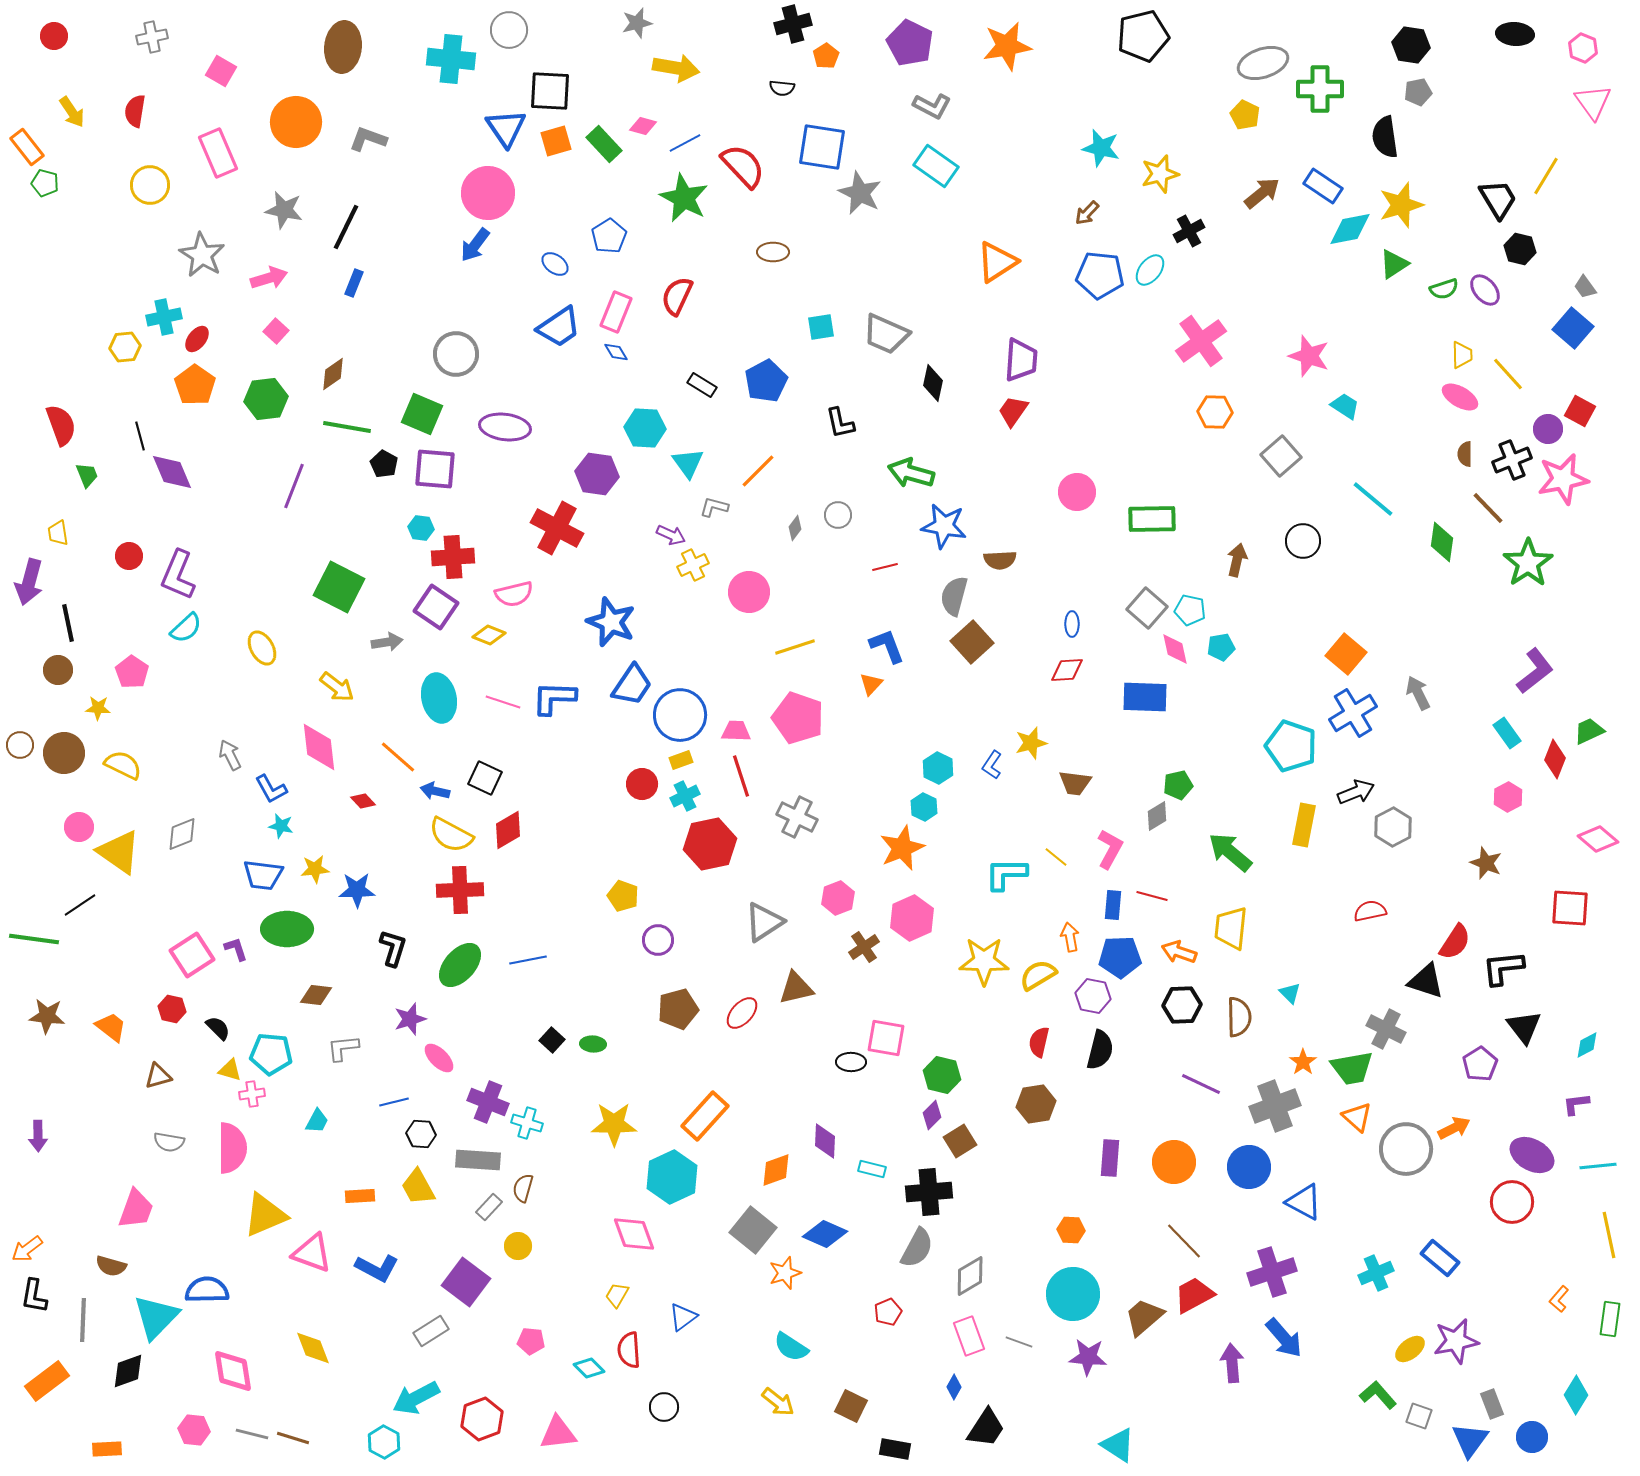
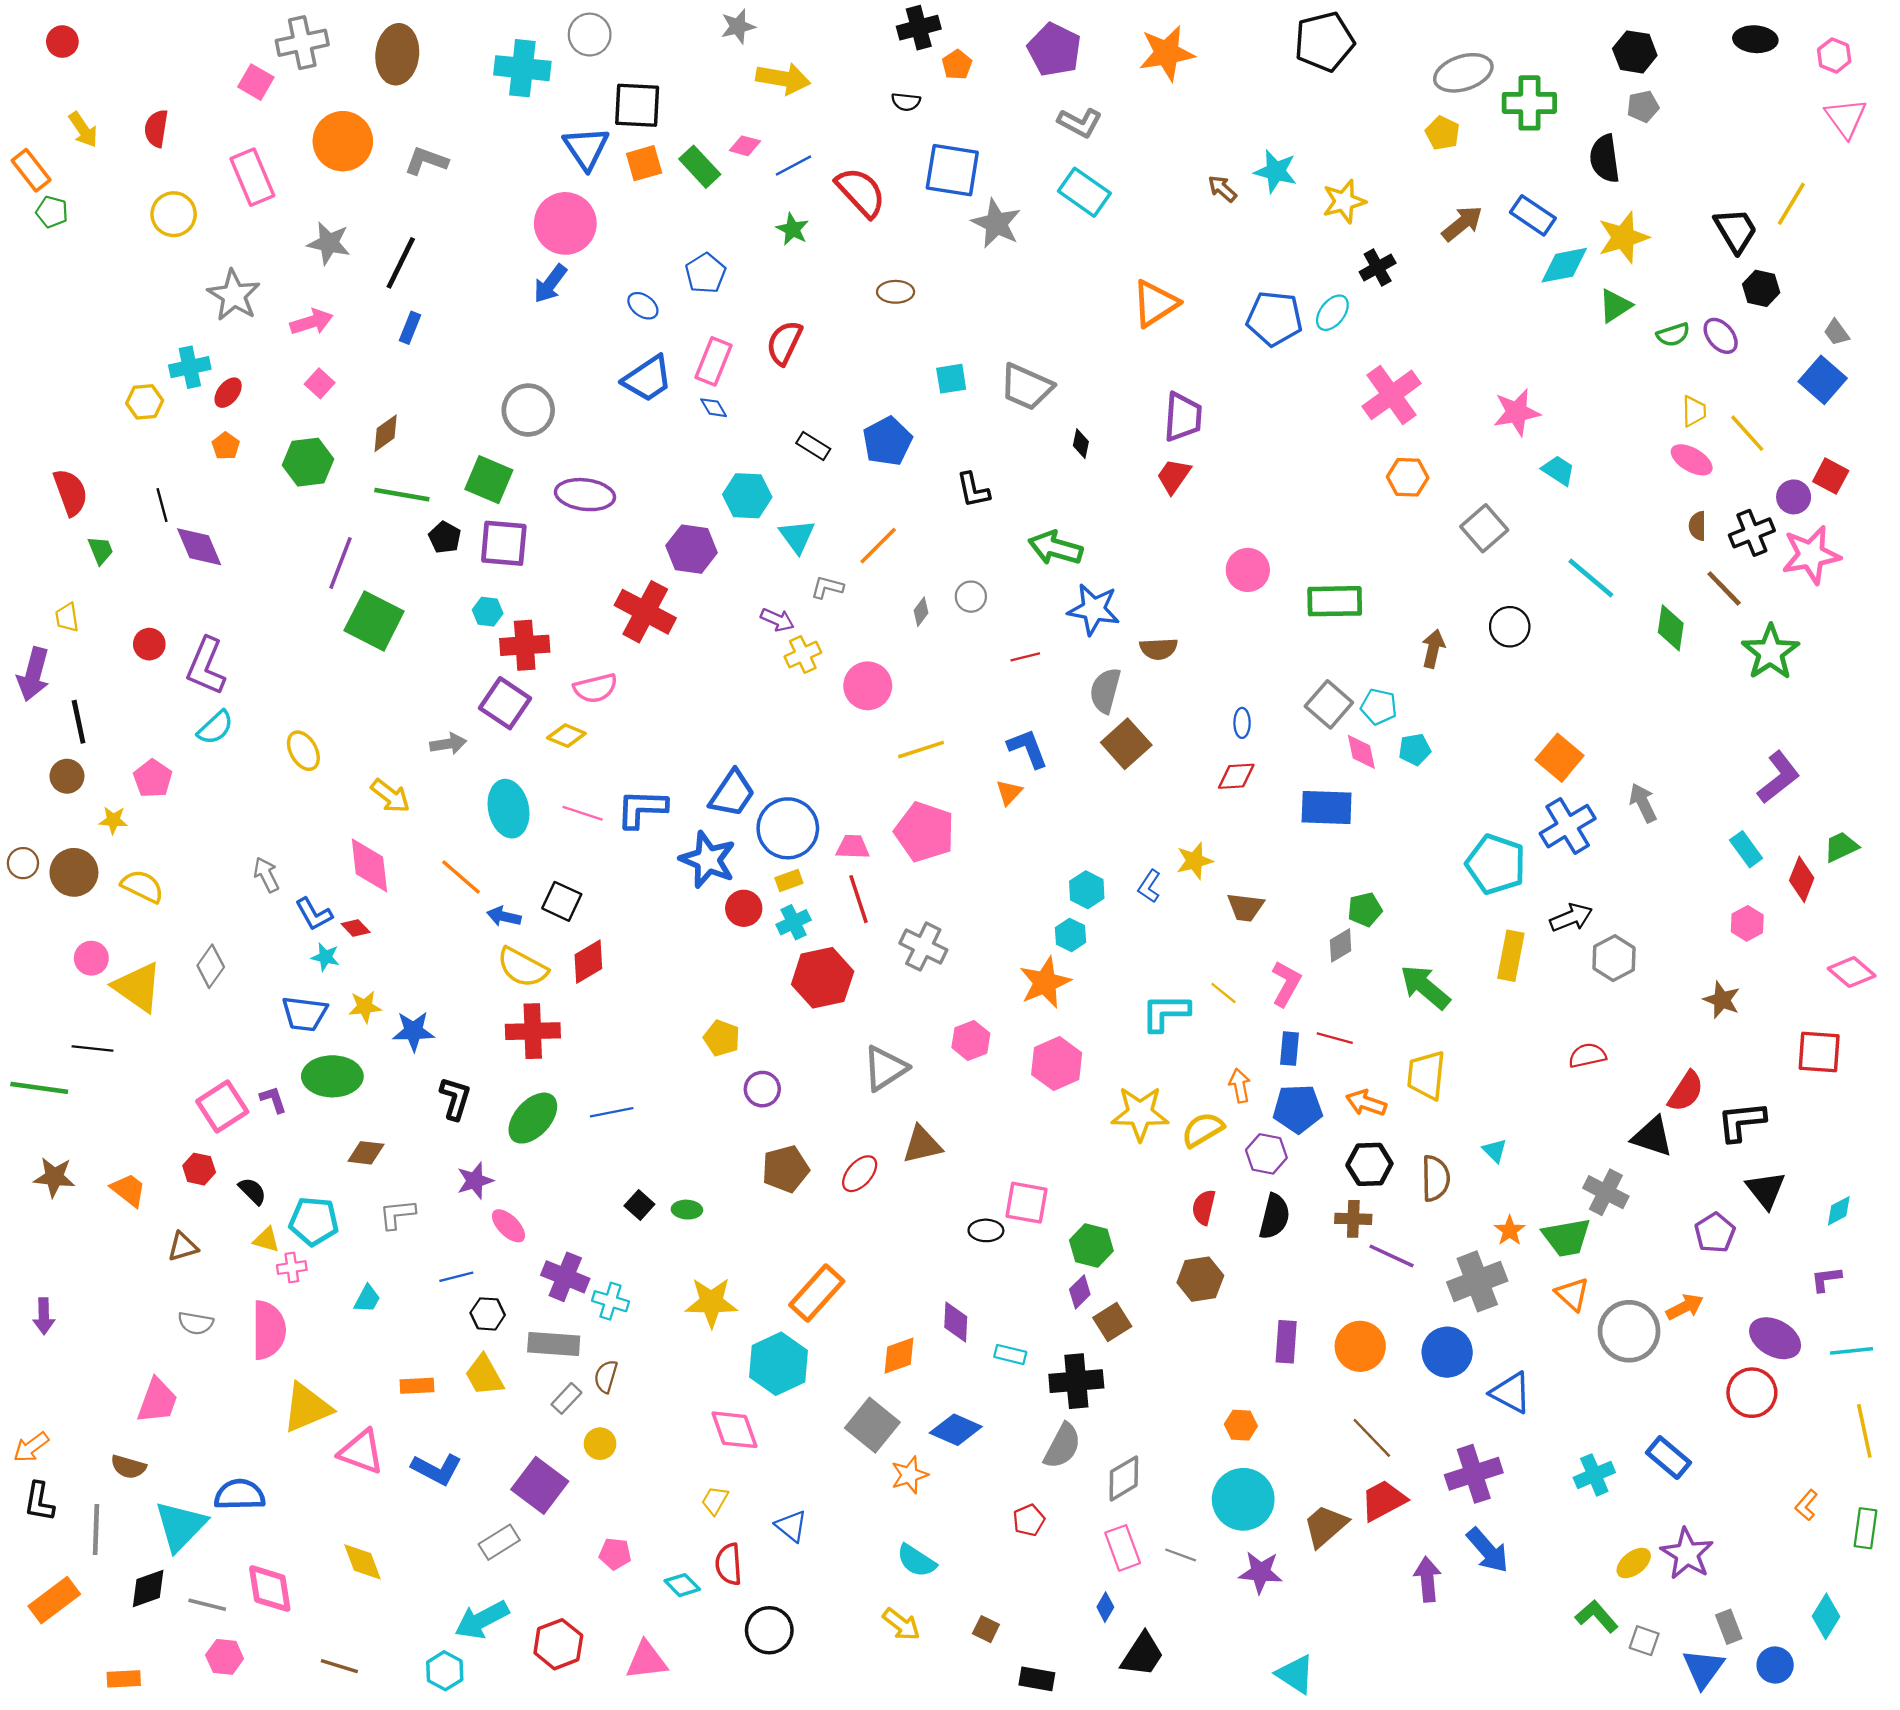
gray cross: (152, 37) -> (302, 43), moved, size x1.4
green star: (684, 198) -> (792, 229), size x0.6
brown arrow: (1087, 213) -> (1222, 189), moved, turned 88
pink star: (1309, 356) -> (1517, 412), turned -30
black diamond: (933, 383) -> (1081, 444), size x0.7
orange pentagon: (195, 385) -> (226, 446), size x0.6
green square: (339, 587) -> (374, 621), moved
blue star: (611, 622) -> (708, 860), moved
red diamond: (363, 801) -> (356, 928), moved
gray diamond: (182, 834) -> (211, 966), turned -33
black line: (80, 905) -> (92, 1049), turned 40
brown cross: (864, 947) -> (1353, 1219), moved, turned 36
blue triangle: (683, 1317) -> (791, 1526), turned -44
purple star: (1456, 1341) -> (1687, 1554), turned -30
brown square: (851, 1406) -> (986, 1629), size x0.7
black circle: (664, 1407) -> (769, 1630), size x1.4
gray line: (252, 1434) -> (207, 1605), moved

